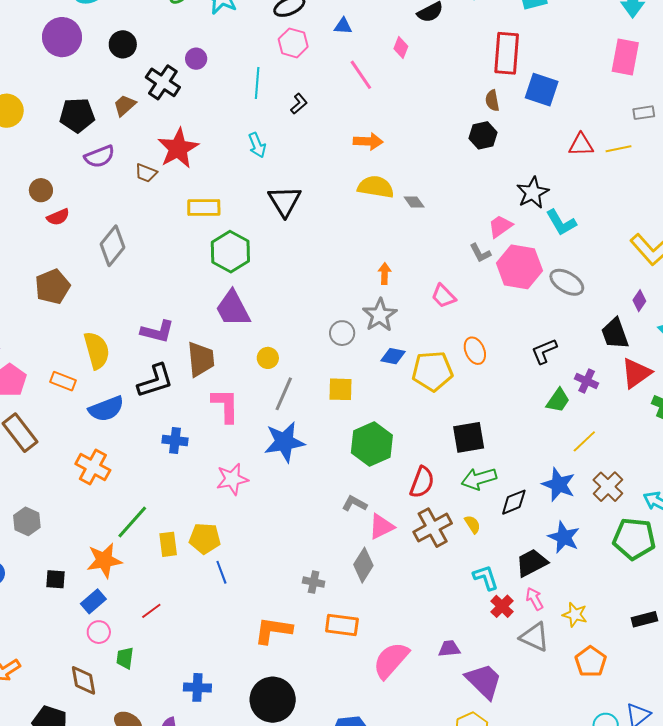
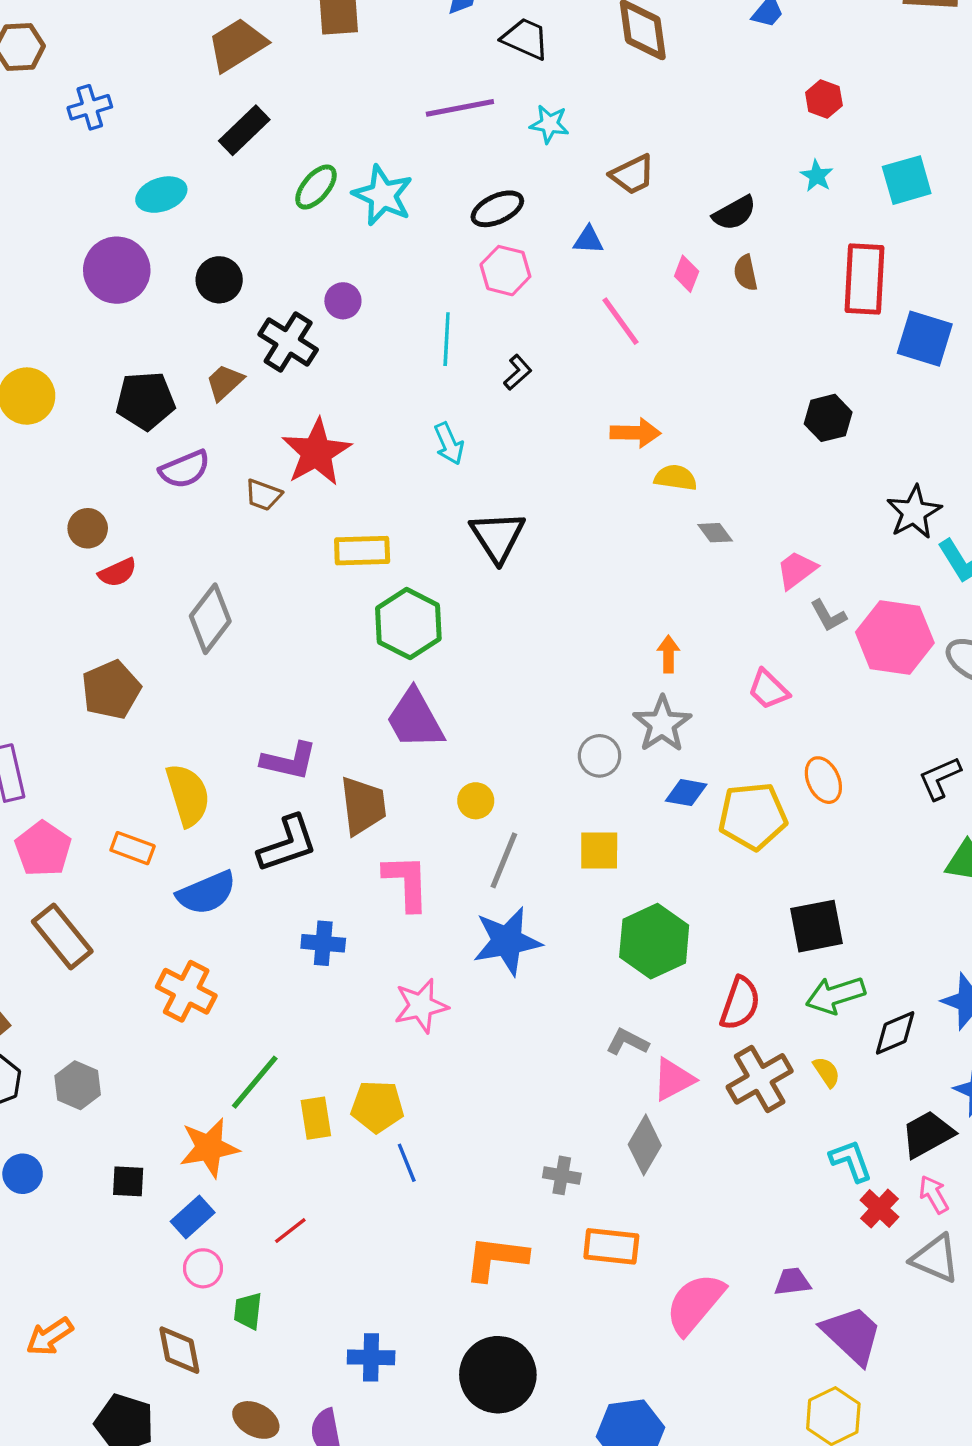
brown semicircle: (492, 101) -> (746, 273), moved
yellow semicircle: (376, 187) -> (676, 478), moved, size x0.7
pink trapezoid: (500, 226) -> (797, 570), moved

